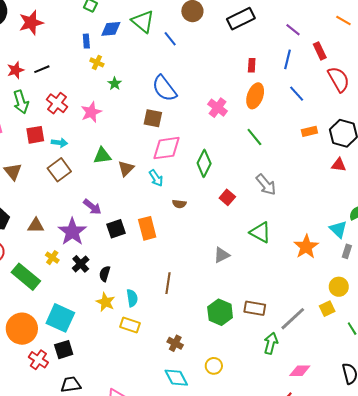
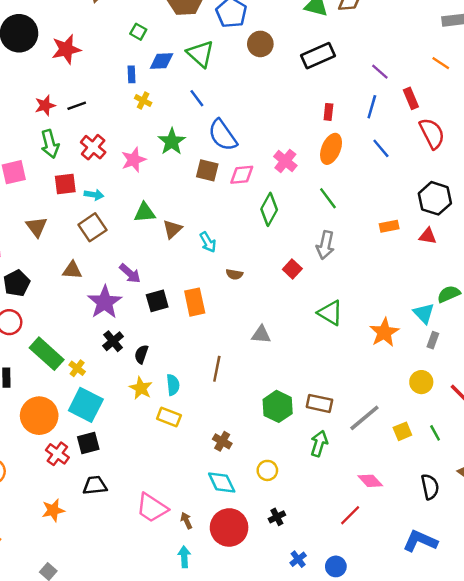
blue line: (170, 39) -> (197, 98), moved
green star: (115, 84) -> (172, 142), moved, size x1.6
orange rectangle: (309, 131) -> (389, 226), moved
pink diamond: (167, 148) -> (242, 175), moved, size x0.7
green diamond: (204, 163) -> (269, 209), moved
gray arrow: (266, 185) -> (325, 245), moved, turned 50
brown triangle: (36, 226) -> (72, 270), moved
gray triangle: (222, 255) -> (261, 335), moved, turned 30
yellow cross: (52, 258) -> (77, 368), moved
yellow square: (327, 309) -> (402, 431), moved
green arrow: (271, 343) -> (319, 443), moved
pink diamond: (300, 371) -> (370, 481), turned 45

